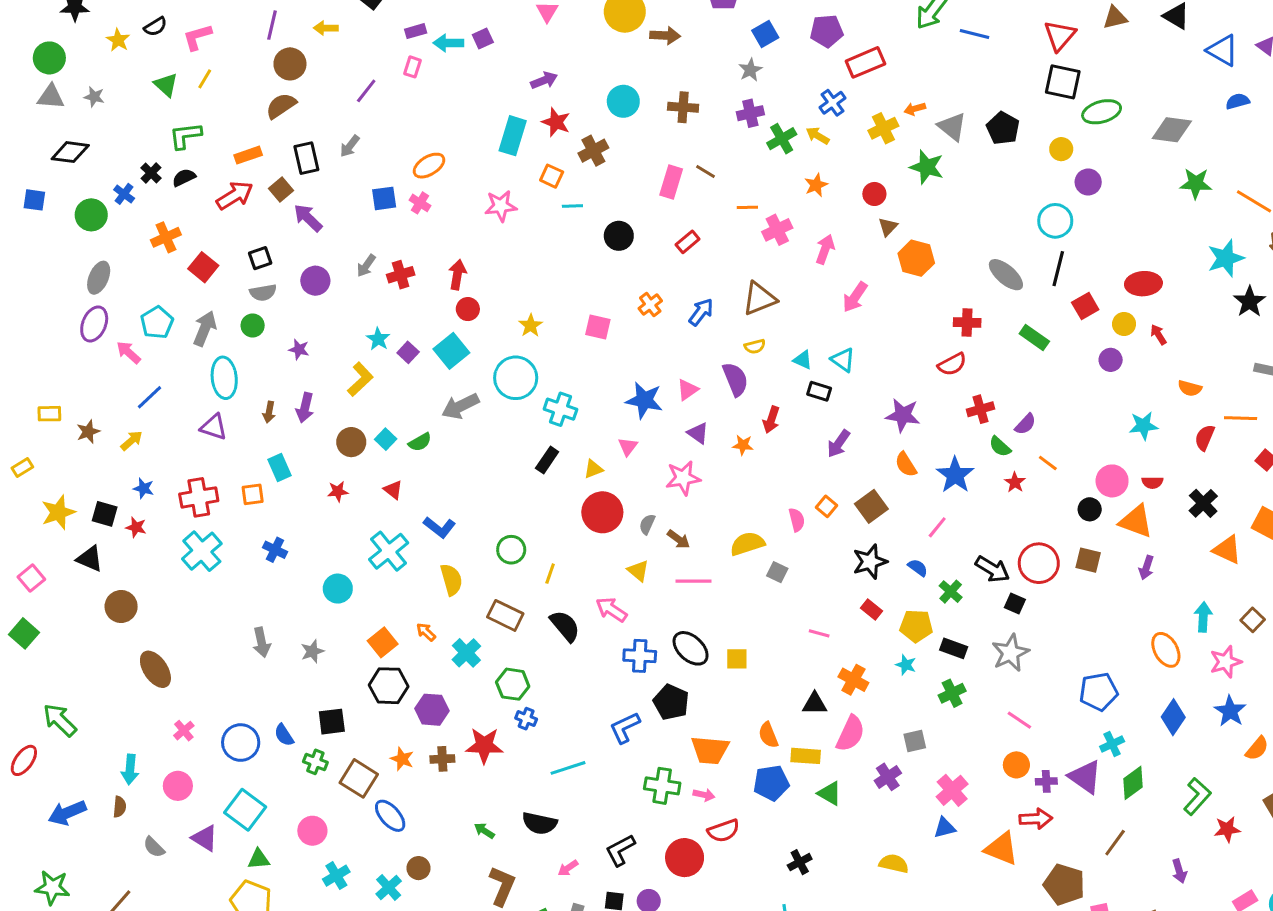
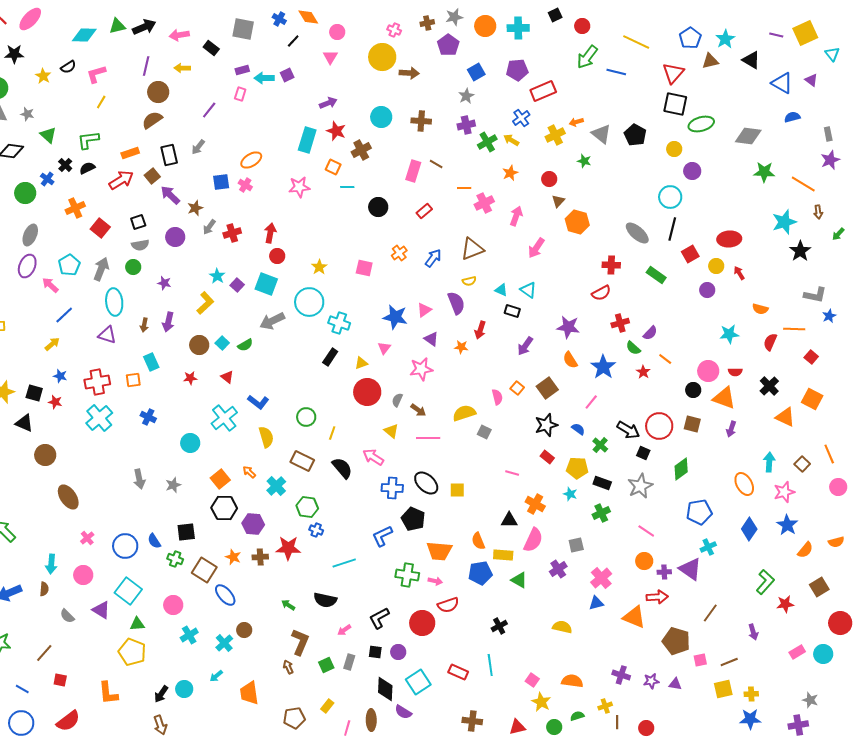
green triangle: (166, 85) -> (48, 135), moved
green star: (927, 167) -> (584, 161), size x0.6
cyan square: (451, 351) -> (266, 284), turned -30
brown star: (88, 432) -> (195, 208), moved
green diamond: (1133, 783) -> (681, 469), moved

